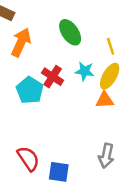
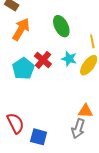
orange triangle: (105, 100) -> (85, 111), moved

